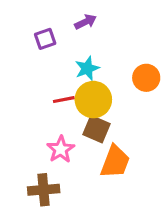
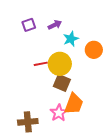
purple arrow: (86, 22) -> (55, 25), moved
cyan star: (87, 68) -> (71, 39), moved
pink star: (61, 149) -> (59, 113), moved

